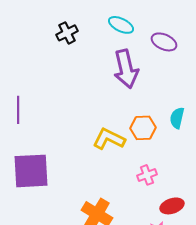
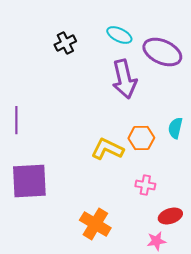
purple ellipse: (164, 42) -> (162, 52), size x1.5
pink cross: (147, 175) -> (145, 185), turned 30

